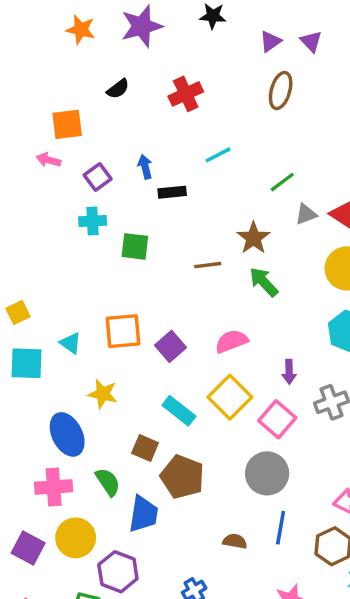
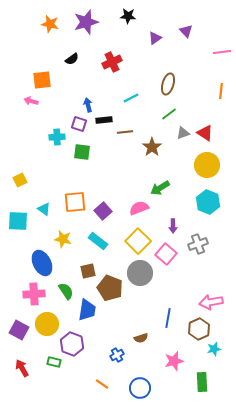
purple triangle: (270, 41) -> (155, 38), moved
brown ellipse: (281, 91) -> (168, 84), moved
purple square: (98, 177) -> (79, 124), moved, turned -35
brown line: (208, 265) -> (125, 132), moved
green arrow: (264, 282) -> (160, 188), moved, turned -78
yellow square: (18, 312) -> (20, 180), moved
cyan rectangle: (179, 411) -> (98, 241), moved
brown square: (145, 448) -> (88, 271), turned -35
gray circle: (267, 473) -> (140, 273), moved
brown semicircle: (235, 541) -> (141, 338), moved, turned 152

